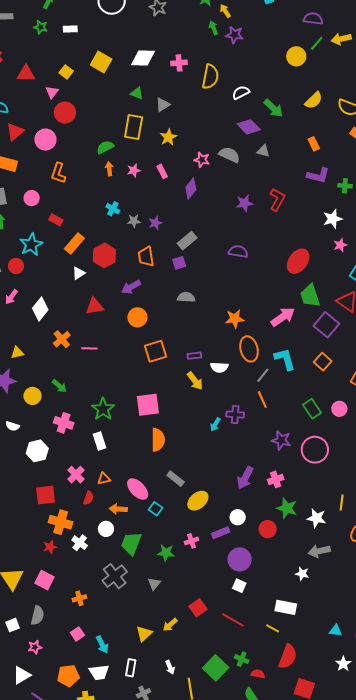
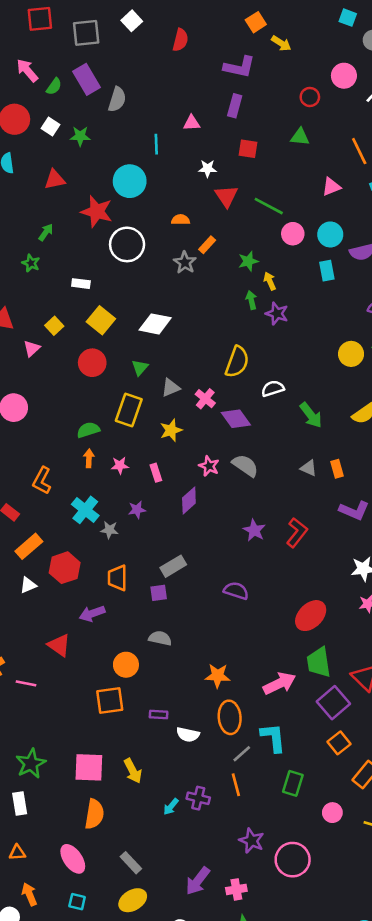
white rectangle: (70, 29) -> (81, 284), moved
pink cross: (179, 63) -> (205, 399), moved, turned 35
green triangle: (137, 93) -> (140, 368), turned 40
red circle: (65, 113) -> (92, 363), moved
purple diamond: (249, 127) -> (236, 419), moved
orange rectangle: (314, 144) -> (337, 469), moved
gray triangle: (263, 151) -> (309, 468), moved
orange L-shape: (58, 173) -> (42, 481), moved
purple star: (244, 203) -> (254, 530), turned 30
cyan cross: (113, 209) -> (85, 510), size x1.5
purple star: (155, 223) -> (137, 510), moved
red triangle: (94, 306) -> (59, 645), moved, turned 36
orange circle: (137, 317) -> (126, 665), moved
orange square: (323, 362) -> (339, 743), moved
yellow arrow: (195, 381) -> (133, 771), moved
green rectangle: (312, 409) -> (293, 783), moved, turned 42
gray rectangle: (176, 479) -> (131, 863), moved
pink ellipse: (138, 489) -> (73, 859), moved
orange arrow: (118, 509) -> (29, 894), turned 54
cyan square: (156, 509) -> (77, 902), turned -32

